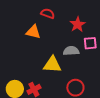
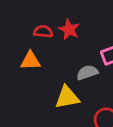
red star: (78, 24) -> (69, 29), moved

